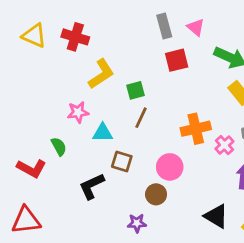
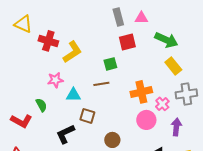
pink triangle: (196, 27) -> (141, 18), turned -40
red cross: (75, 37) -> (48, 41), moved
green square: (135, 90) -> (110, 64), moved
brown line: (141, 118) -> (101, 84), turned 56
pink circle: (170, 167) -> (146, 120), moved

